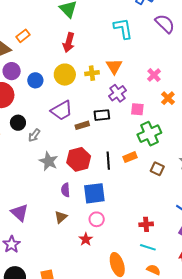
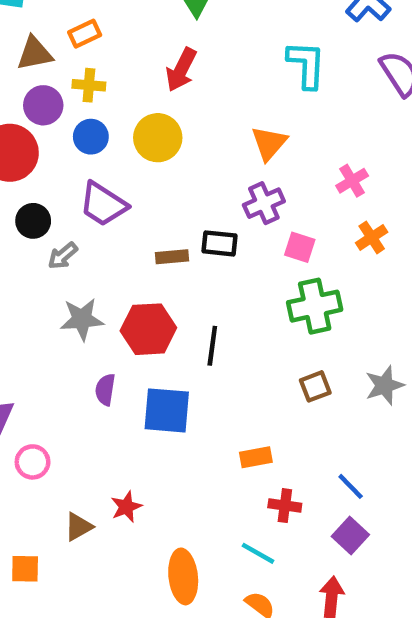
yellow cross: (92, 73) -> (89, 85), moved
purple trapezoid: (62, 111) -> (103, 204), moved, turned 50
orange rectangle: (130, 157) -> (256, 457), moved
gray star: (49, 161) -> (82, 319), turned 30
brown square: (157, 169) -> (315, 386), turned 32
brown triangle: (61, 217) -> (78, 527), moved
pink circle: (97, 219) -> (33, 462), moved
red cross: (146, 224) -> (285, 506), moved

